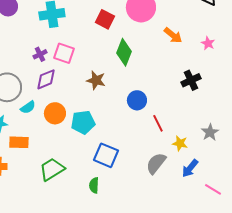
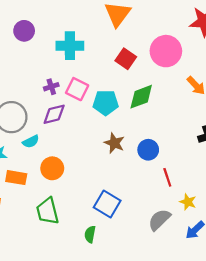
green diamond: (124, 52) -> (141, 97), turned 40
brown star: (96, 80) -> (114, 143), moved
orange circle: (55, 113) -> (52, 168), moved
cyan pentagon: (83, 122) -> (106, 103), moved
green trapezoid: (52, 169) -> (48, 211), turned -80

